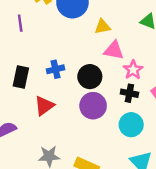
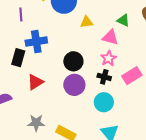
pink triangle: (114, 50) -> (110, 37), moved
blue cross: (56, 69) -> (36, 42), moved, size x1.5

